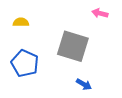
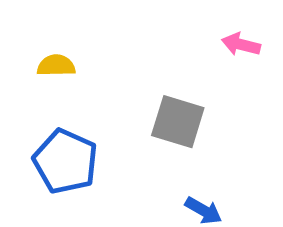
gray square: (73, 46) -> (178, 122), size x0.7

